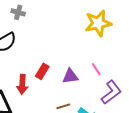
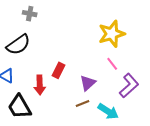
yellow star: (98, 23) -> (112, 34), moved
purple triangle: (70, 76) -> (88, 83), moved, turned -30

